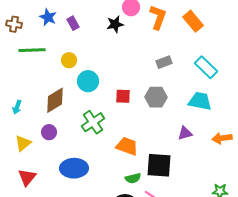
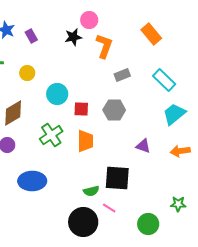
orange L-shape: (158, 17) -> (104, 46), moved
cyan circle: (88, 81) -> (57, 94), moved
cyan trapezoid: (200, 101) -> (174, 114), moved, turned -50
purple triangle: (185, 133) -> (143, 146), turned 35
orange trapezoid: (127, 146) -> (85, 141), moved, turned 70

